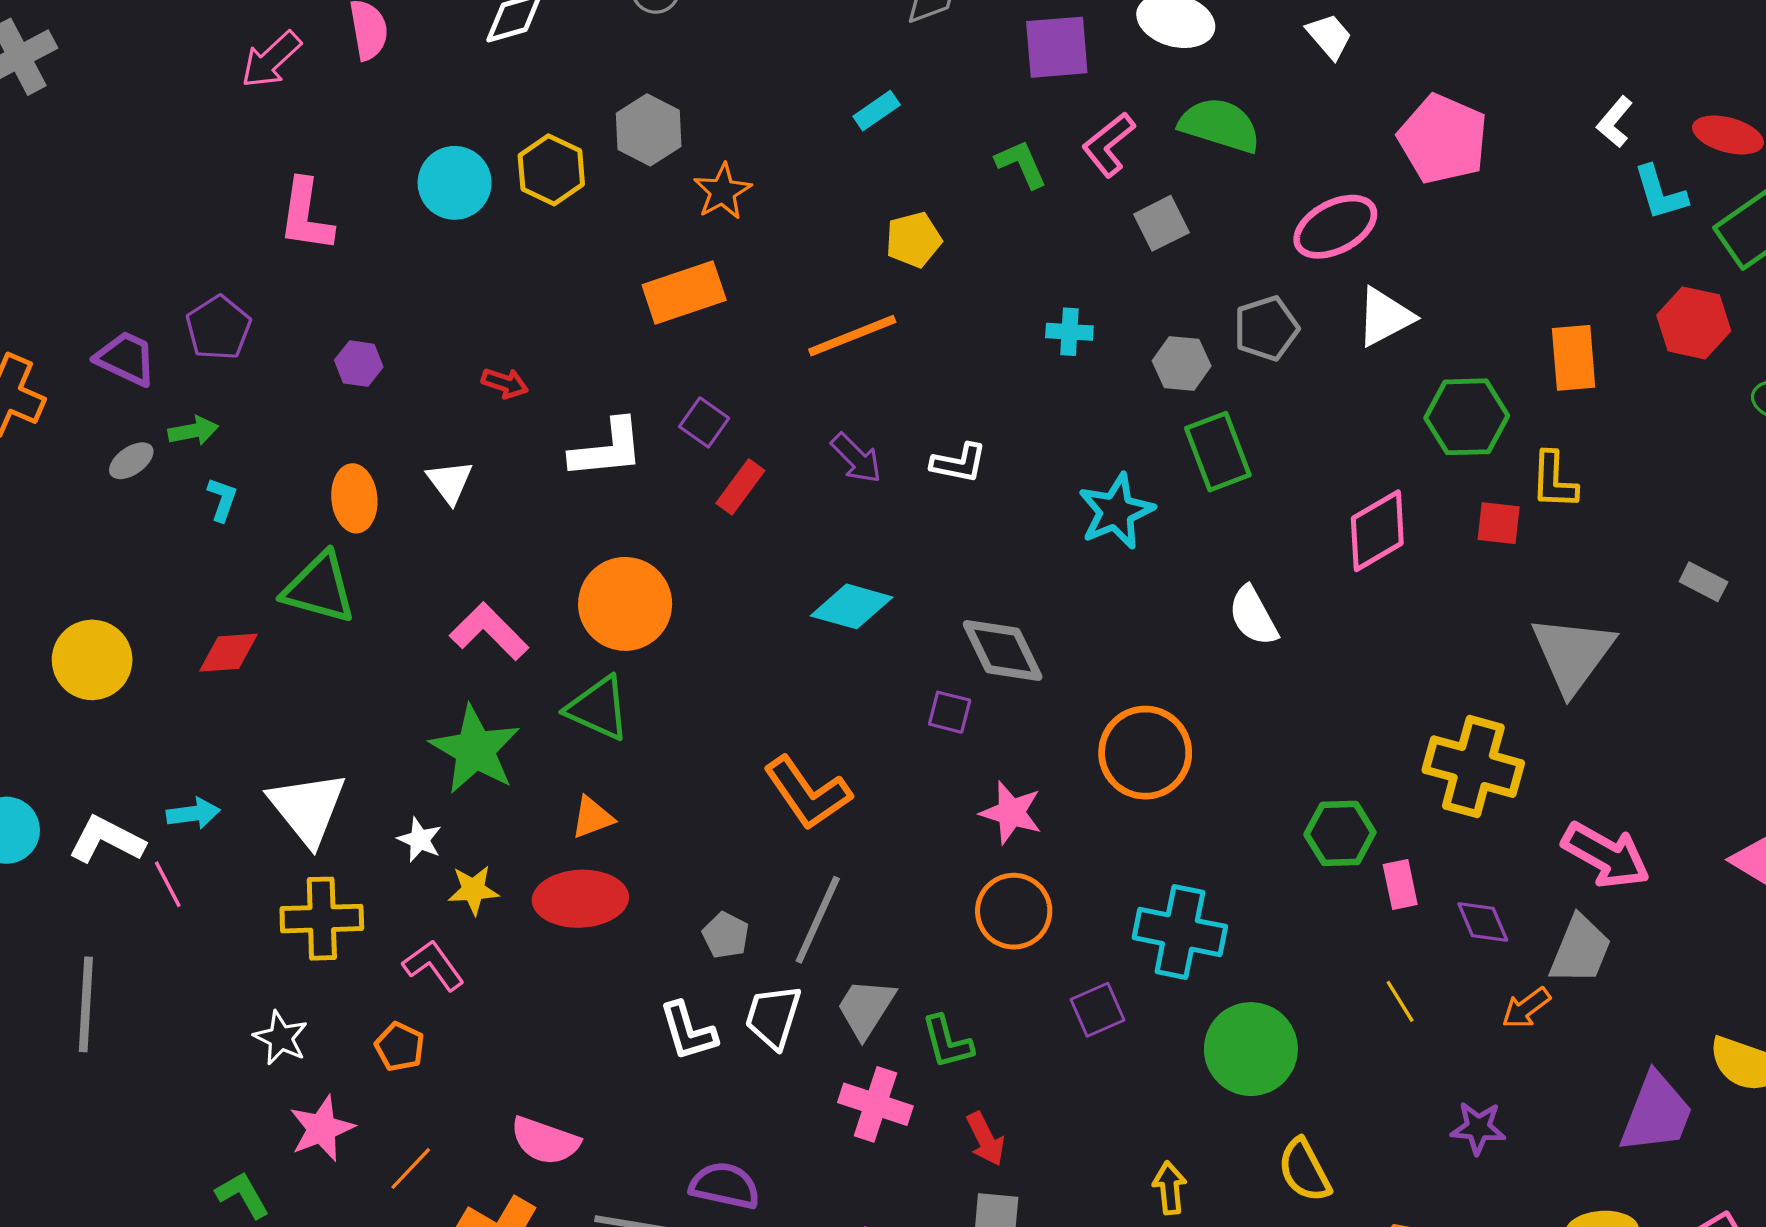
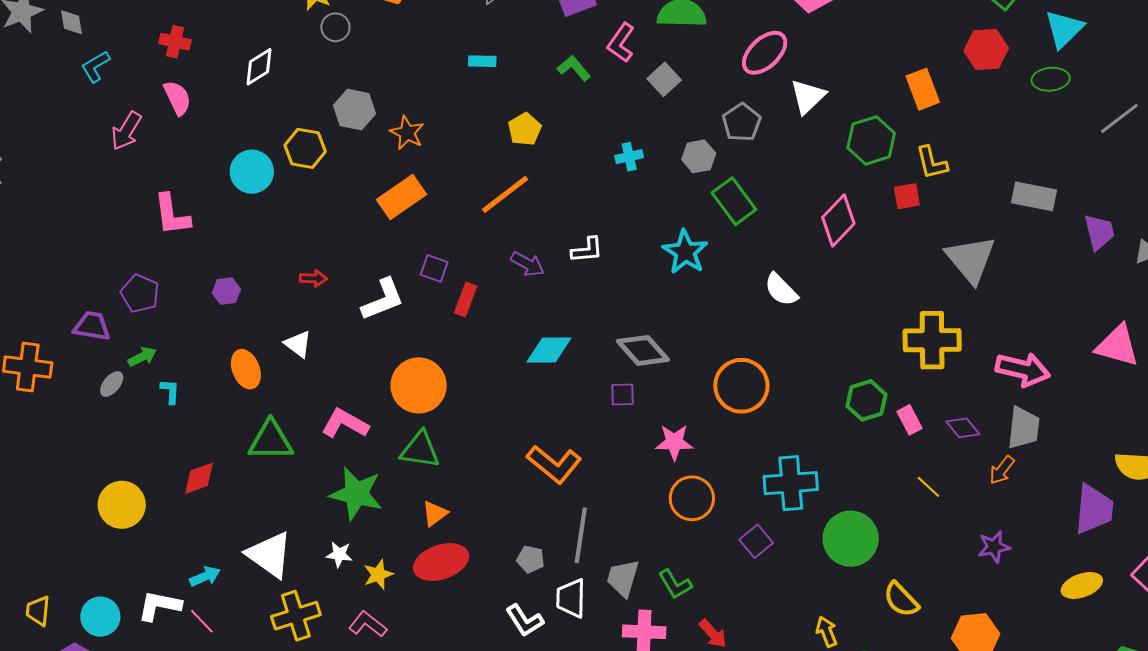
cyan rectangle: (877, 111) -> (482, 61), turned 52
gray rectangle: (1703, 582) -> (1034, 196), size x1.6
green triangle: (319, 588) -> (271, 441), moved

